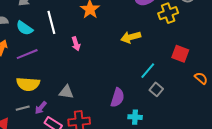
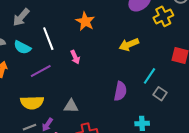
purple line: (27, 54) -> (41, 71), moved
purple semicircle: (117, 98) -> (120, 91), moved

